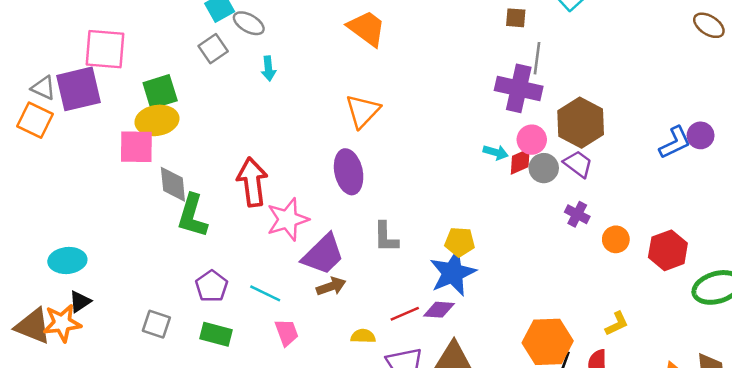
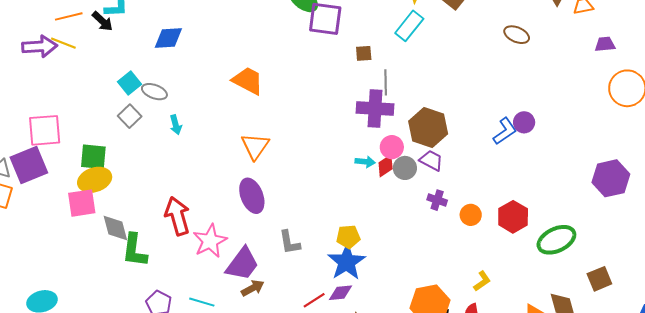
green square: (160, 92) -> (93, 157), turned 32

